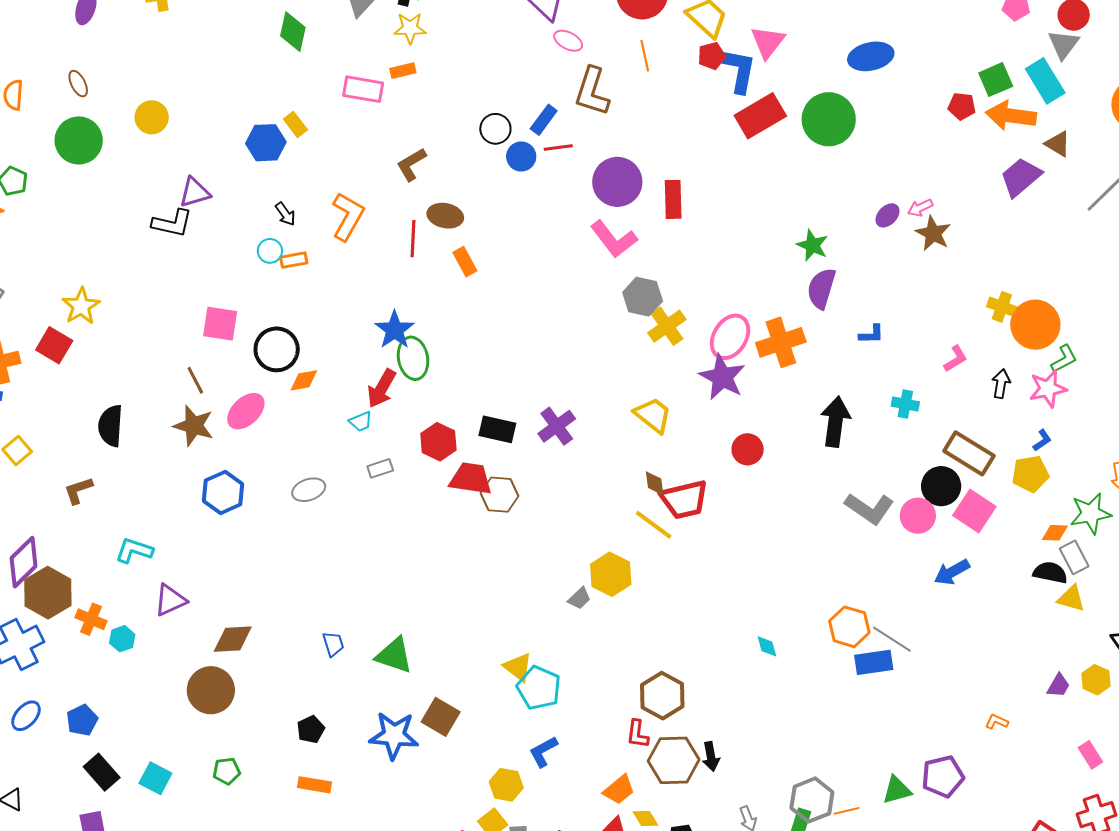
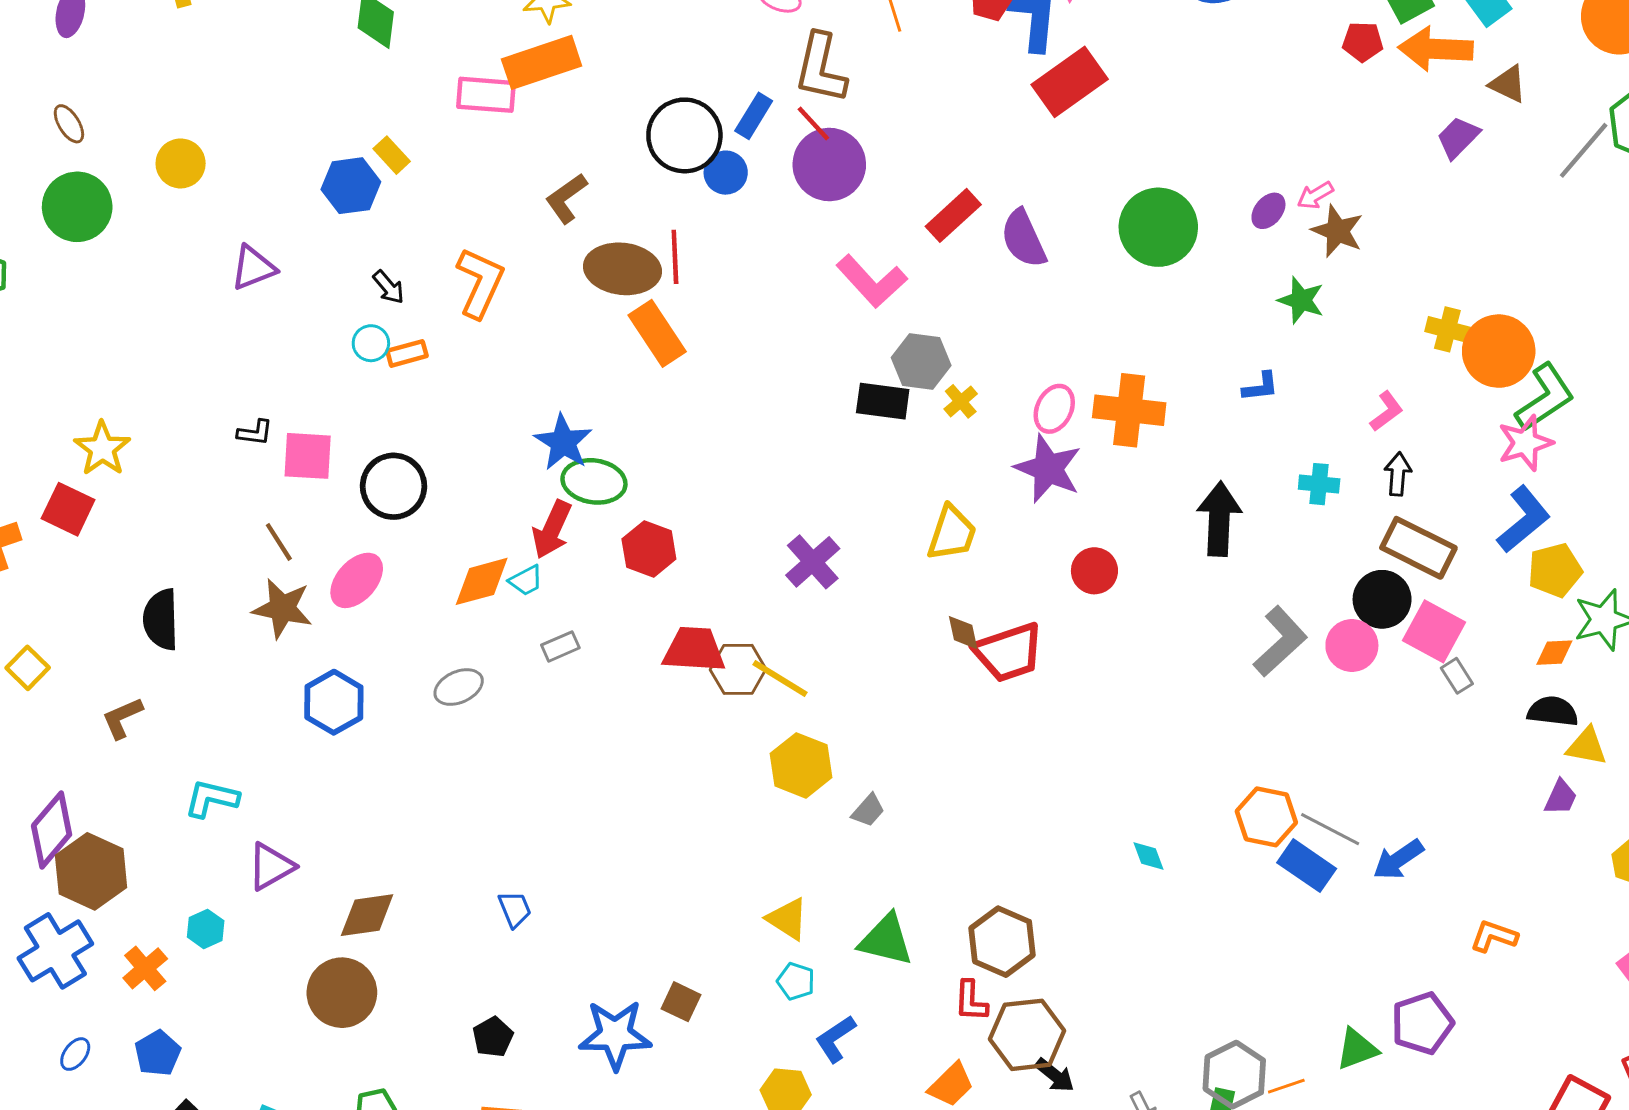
orange rectangle: (403, 71) -> (542, 62), size x2.0
green circle: (829, 119) -> (1158, 227), moved
black circle: (495, 129) -> (684, 135), size x1.6
red line: (558, 148) -> (813, 124), moved, turned 60
purple trapezoid: (1021, 177) -> (1458, 137), size x0.7
purple circle: (617, 182) -> (829, 165), moved
red rectangle: (673, 199) -> (953, 215), turned 54
brown ellipse: (445, 216) -> (622, 269), size x1.4
black L-shape: (172, 223) -> (255, 433), moved, size x0.6
red line: (413, 239) -> (675, 257), moved
green star: (812, 245) -> (1301, 300), moved
orange rectangle: (465, 262) -> (657, 333), size x1.5
purple semicircle: (821, 288) -> (1024, 239), moved, turned -36
yellow cross: (667, 326) -> (961, 401), size x0.6
pink ellipse: (730, 337) -> (1054, 409), size x0.7
orange cross: (781, 342) -> (1129, 410), turned 30
green ellipse: (413, 358) -> (594, 481), turned -66
green L-shape: (1064, 359) -> (1545, 397), size x1.6
orange diamond: (304, 380) -> (482, 581), moved, size x1.4
black arrow: (1001, 384) -> (1398, 474), moved
yellow trapezoid: (653, 415) -> (952, 533), turned 75
black rectangle: (497, 429) -> (883, 401), moved
blue L-shape: (1042, 440) -> (1524, 519), size x2.0
red hexagon: (438, 442) -> (649, 549), moved
yellow pentagon: (1030, 474) -> (1555, 570), moved
gray L-shape: (869, 508) -> (1280, 641), turned -72
yellow line: (654, 525) -> (780, 678), moved
gray rectangle: (1074, 557) -> (1457, 676), moved, size x0.7
blue arrow: (952, 572) -> (1398, 860), moved
yellow hexagon: (611, 574) -> (801, 765), moved
orange cross: (91, 619) -> (145, 968), moved, turned 32
green triangle: (394, 655) -> (886, 940), moved
blue rectangle: (874, 662) -> (1307, 866), turned 48
purple trapezoid: (1058, 686) -> (1561, 797), moved
cyan pentagon: (539, 688) -> (796, 981), moved, size x0.6
blue ellipse: (26, 716) -> (75, 1054), size x0.7
brown square: (441, 717) -> (681, 1002), size x0.7
orange L-shape: (997, 722) -> (1494, 936), size x1.4
black arrow: (711, 757) -> (1055, 1075), moved, turned -36

